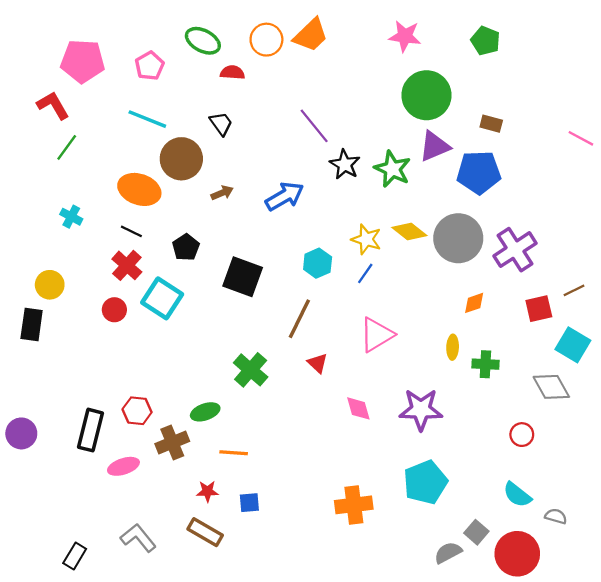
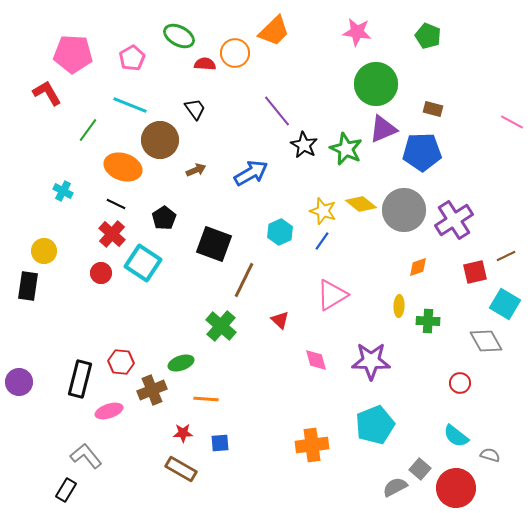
orange circle: (266, 40) -> (235, 53), moved
green line: (67, 147) -> (88, 130), moved
brown line: (299, 319) -> (244, 280), moved
gray L-shape: (138, 538) -> (86, 456), moved

